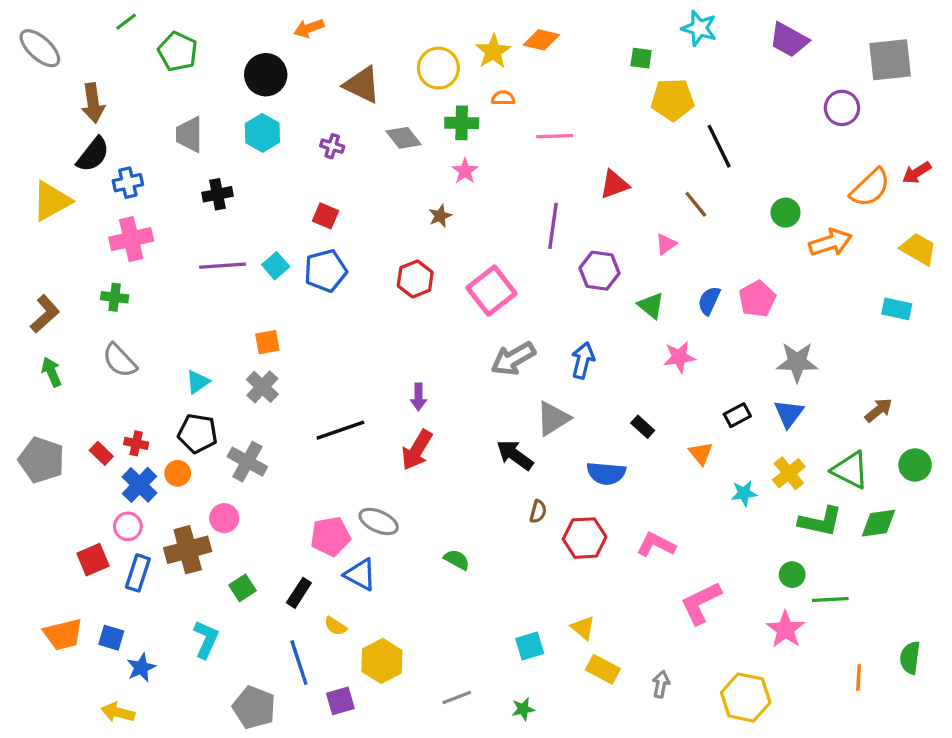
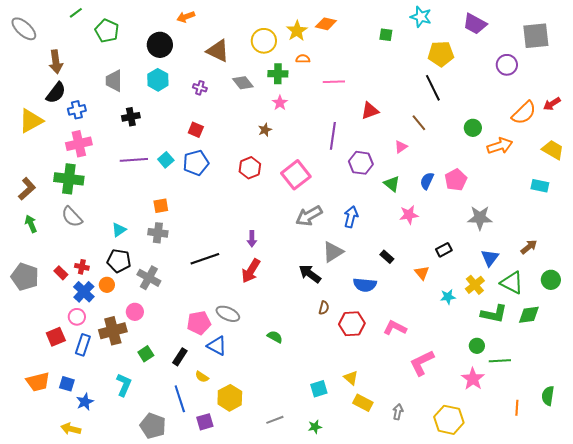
yellow pentagon: (673, 100) -> (441, 54), moved
green cross: (115, 297) -> (69, 179), size x1.8
gray cross: (262, 387) -> (158, 233), turned -36
blue triangle: (789, 414) -> (490, 258), moved

